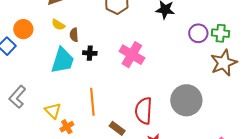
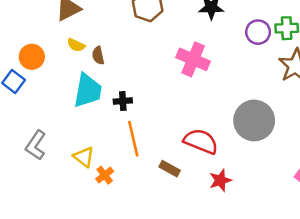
black cross: (90, 53) -> (123, 101), moved
pink cross: (132, 55) -> (193, 59), moved
red semicircle: (144, 111) -> (201, 141), turned 116

